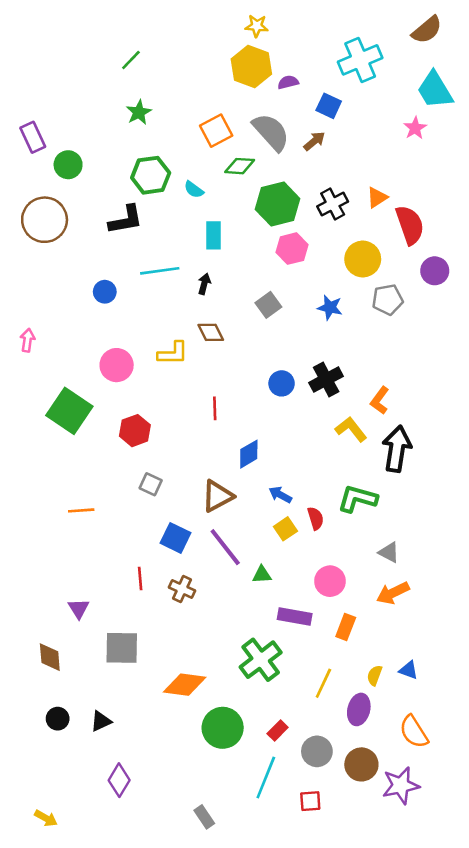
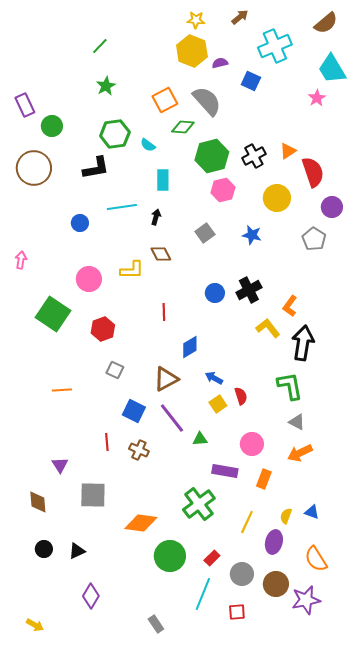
brown arrow: (314, 141) -> (240, 17), moved
gray pentagon: (388, 300) -> (314, 239), moved, turned -30
green L-shape: (357, 499) -> (290, 386), moved, turned 64

